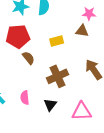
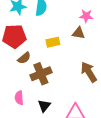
brown semicircle: (28, 58) -> (24, 58), turned 88
brown cross: (57, 76) -> (41, 74), moved

